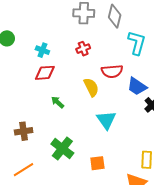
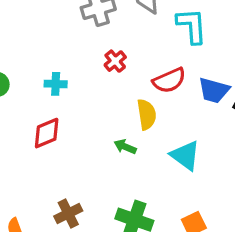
red diamond: (45, 73) -> (47, 133), moved
yellow semicircle: (91, 87) -> (147, 114), turned 36
green arrow: (58, 102) -> (125, 147), moved

